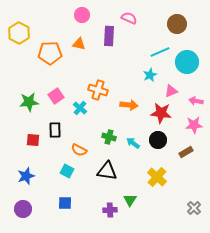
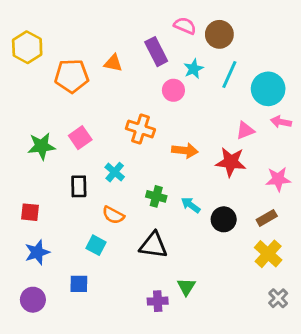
pink circle: (82, 15) -> (173, 90), moved
brown circle: (177, 24) -> (219, 34), moved
purple rectangle: (109, 36) -> (156, 52), turned -30
cyan line: (160, 52) -> (229, 74), turned -42
cyan star: (150, 75) -> (194, 69), moved
pink arrow: (196, 101) -> (281, 122), moved
cyan cross: (80, 108) -> (115, 172), moved
red square: (33, 140) -> (30, 212), moved
black circle: (158, 140) -> (224, 219), moved
yellow cross: (157, 177) -> (268, 254), moved
blue square: (65, 203) -> (79, 284), moved

